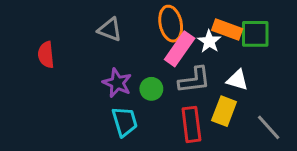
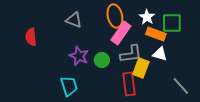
orange rectangle: (227, 29) -> (156, 34), moved
white star: (209, 41) -> (147, 17), moved
yellow rectangle: (224, 111) -> (141, 68), moved
cyan trapezoid: (125, 122) -> (69, 86), moved

